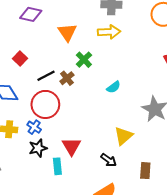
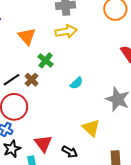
yellow triangle: (123, 136) -> (91, 128), turned -30
black arrow: (109, 160) -> (70, 152), moved

